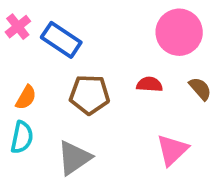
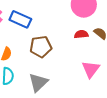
red semicircle: (149, 84) -> (81, 34), moved

